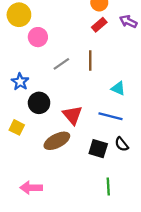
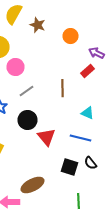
red rectangle: (99, 25) -> (88, 71), moved
gray line: (61, 64) -> (26, 91), moved
black circle: (39, 103) -> (28, 120), moved
brown ellipse: (57, 141) -> (32, 185), moved

